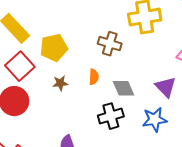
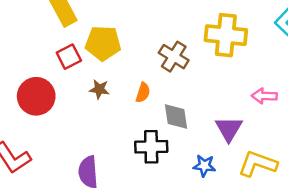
red square: (20, 66) -> (69, 57), moved, size x0.7
blue star: (155, 120) -> (204, 166), size x0.7

